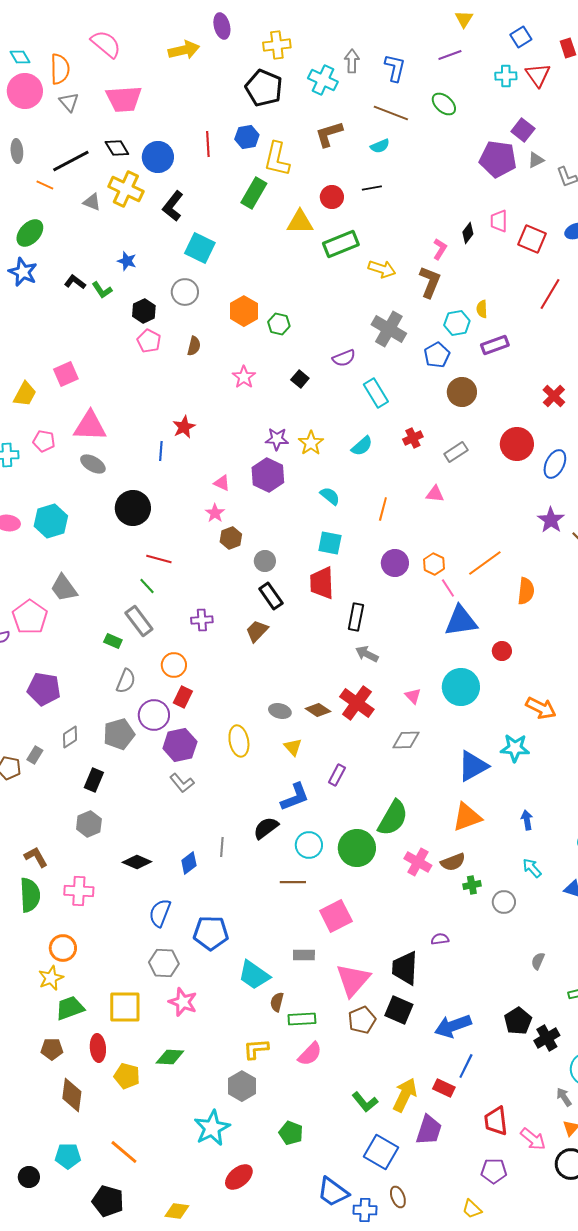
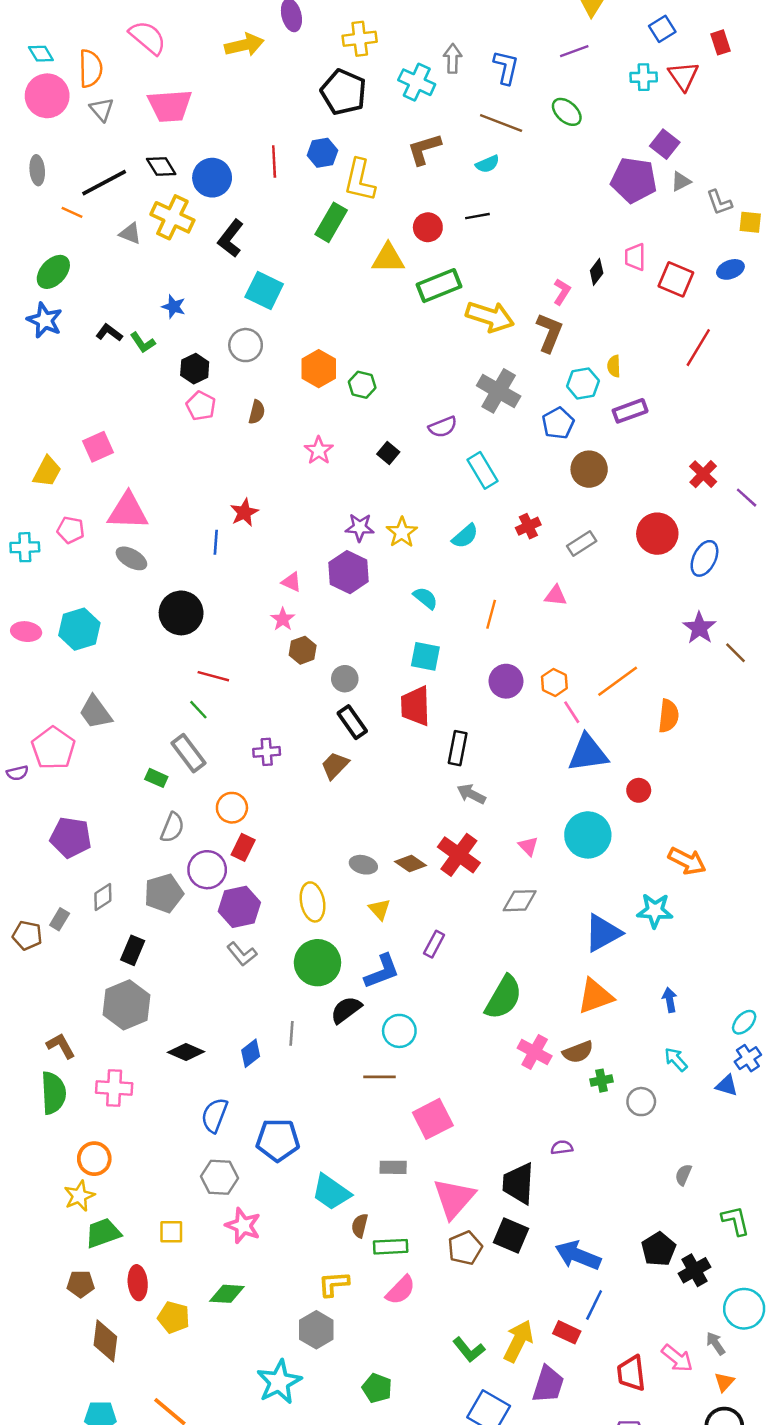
yellow arrow: (382, 269) -> (490, 317), size x1.4
gray hexagon: (89, 824) -> (127, 1005), size x1.5
green circle: (357, 848) -> (317, 963), moved
yellow square: (125, 1007) -> (171, 1232), size x0.6
blue arrow: (453, 1026) -> (578, 1255), turned 42
pink arrow: (533, 1139) -> (677, 1358), moved

